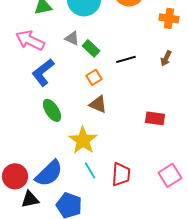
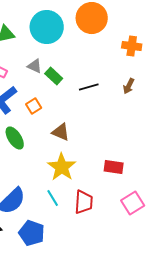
orange square: (94, 77) -> (34, 106), moved
red rectangle: (155, 118) -> (114, 167), moved
yellow star: (83, 140) -> (62, 167), moved

